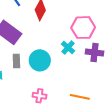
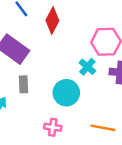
cyan circle: (40, 60) -> (66, 93), moved

